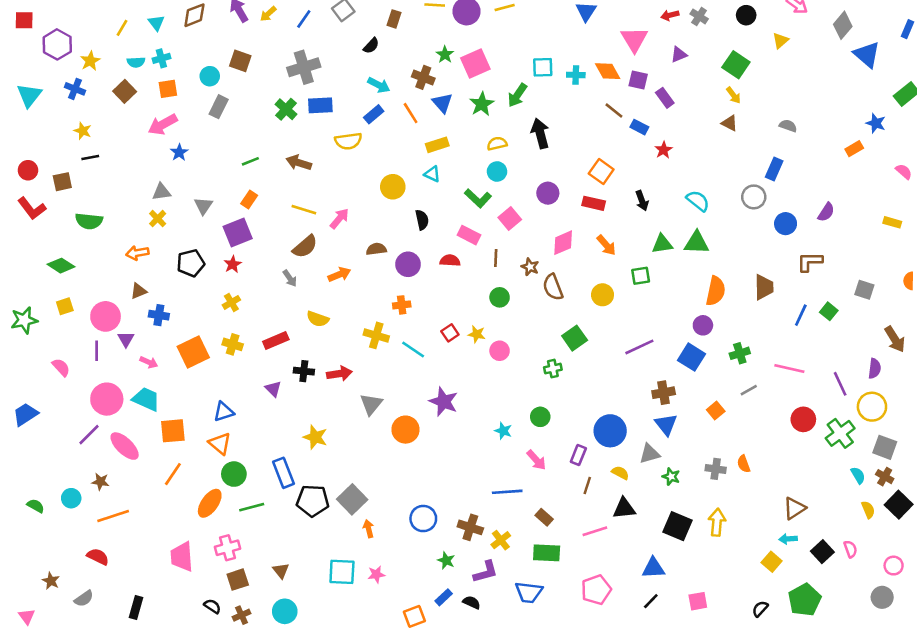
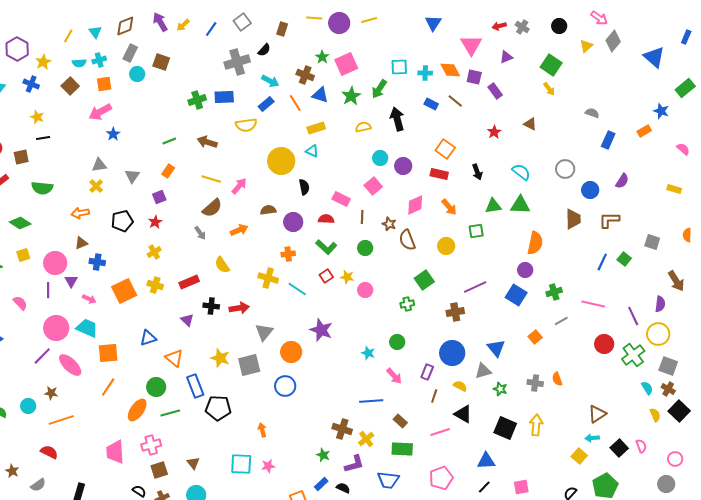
gray diamond: (843, 25) -> (613, 41), moved
gray cross: (304, 67) -> (237, 62), moved
blue triangle: (442, 103) -> (320, 95), turned -30
gray rectangle: (219, 107) -> (130, 53), moved
green cross: (286, 109) -> (197, 100), turned 30
brown triangle: (730, 123) -> (530, 124), moved
blue rectangle: (639, 127) -> (431, 104), moved
blue rectangle: (774, 169) -> (608, 140), moved
cyan circle: (497, 172) -> (380, 158), moved
yellow circle: (393, 187) -> (281, 161), size x1.4
green L-shape: (478, 198) -> (326, 247), moved
purple square: (238, 233) -> (159, 197), size x0.6
brown trapezoid: (764, 287) -> (573, 219), moved
yellow semicircle: (318, 319) -> (222, 265), turned 36
brown cross: (664, 393) -> (455, 312), moved
orange triangle: (220, 444) -> (174, 358), moved
gray square: (352, 499) -> (249, 365), moved, turned 30
black triangle: (624, 508) -> (463, 414), turned 36
blue circle: (423, 519) -> (285, 386), moved

